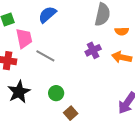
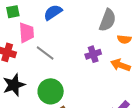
green circle: (56, 93) -> (51, 91), size x1.6

